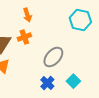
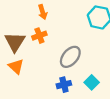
blue cross: (47, 83) -> (64, 85), turned 32

